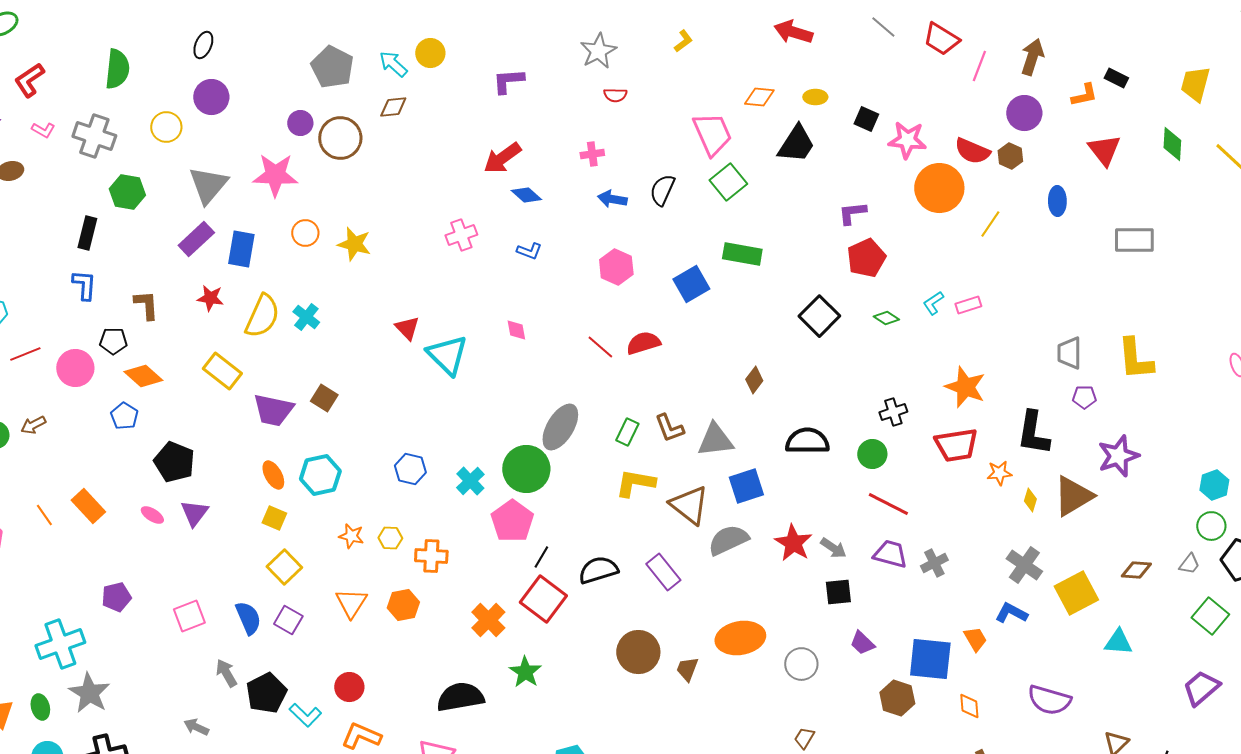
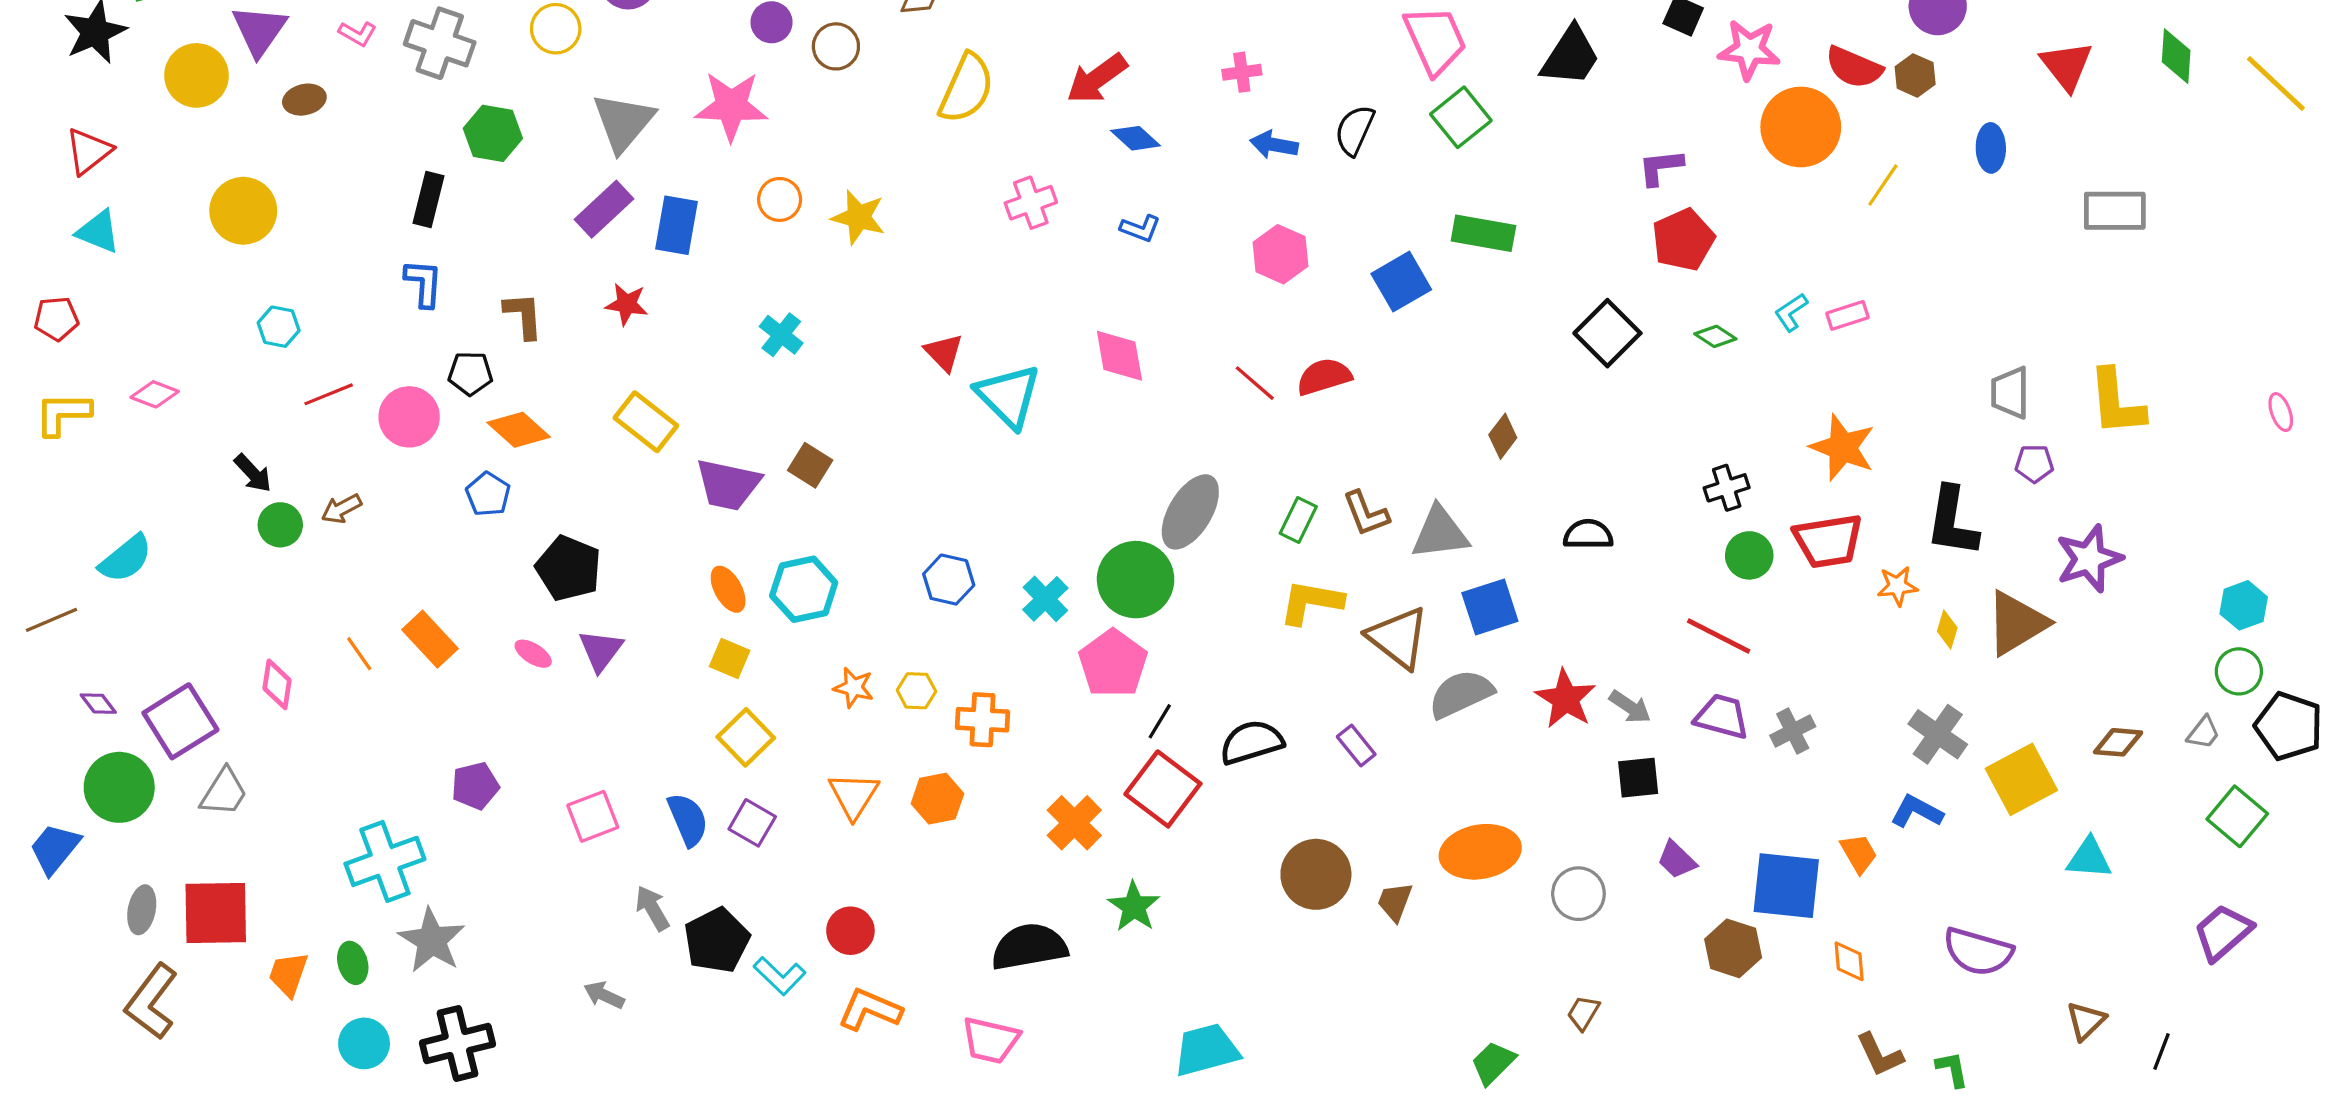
brown circle: (340, 138) -> (836, 46), size x0.7
yellow semicircle: (262, 316) -> (966, 88), moved
pink diamond: (516, 330) -> (1119, 356), size x1.6
black semicircle: (807, 441) -> (1588, 534), size x0.7
green circle: (872, 454) -> (1749, 555), moved
purple rectangle: (663, 572) -> (1356, 745), size x0.7

